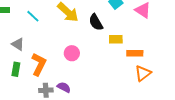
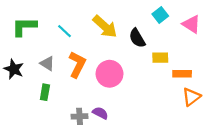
pink circle: (72, 53) -> (109, 74), size x1.5
orange L-shape: (39, 64) -> (77, 65), moved

